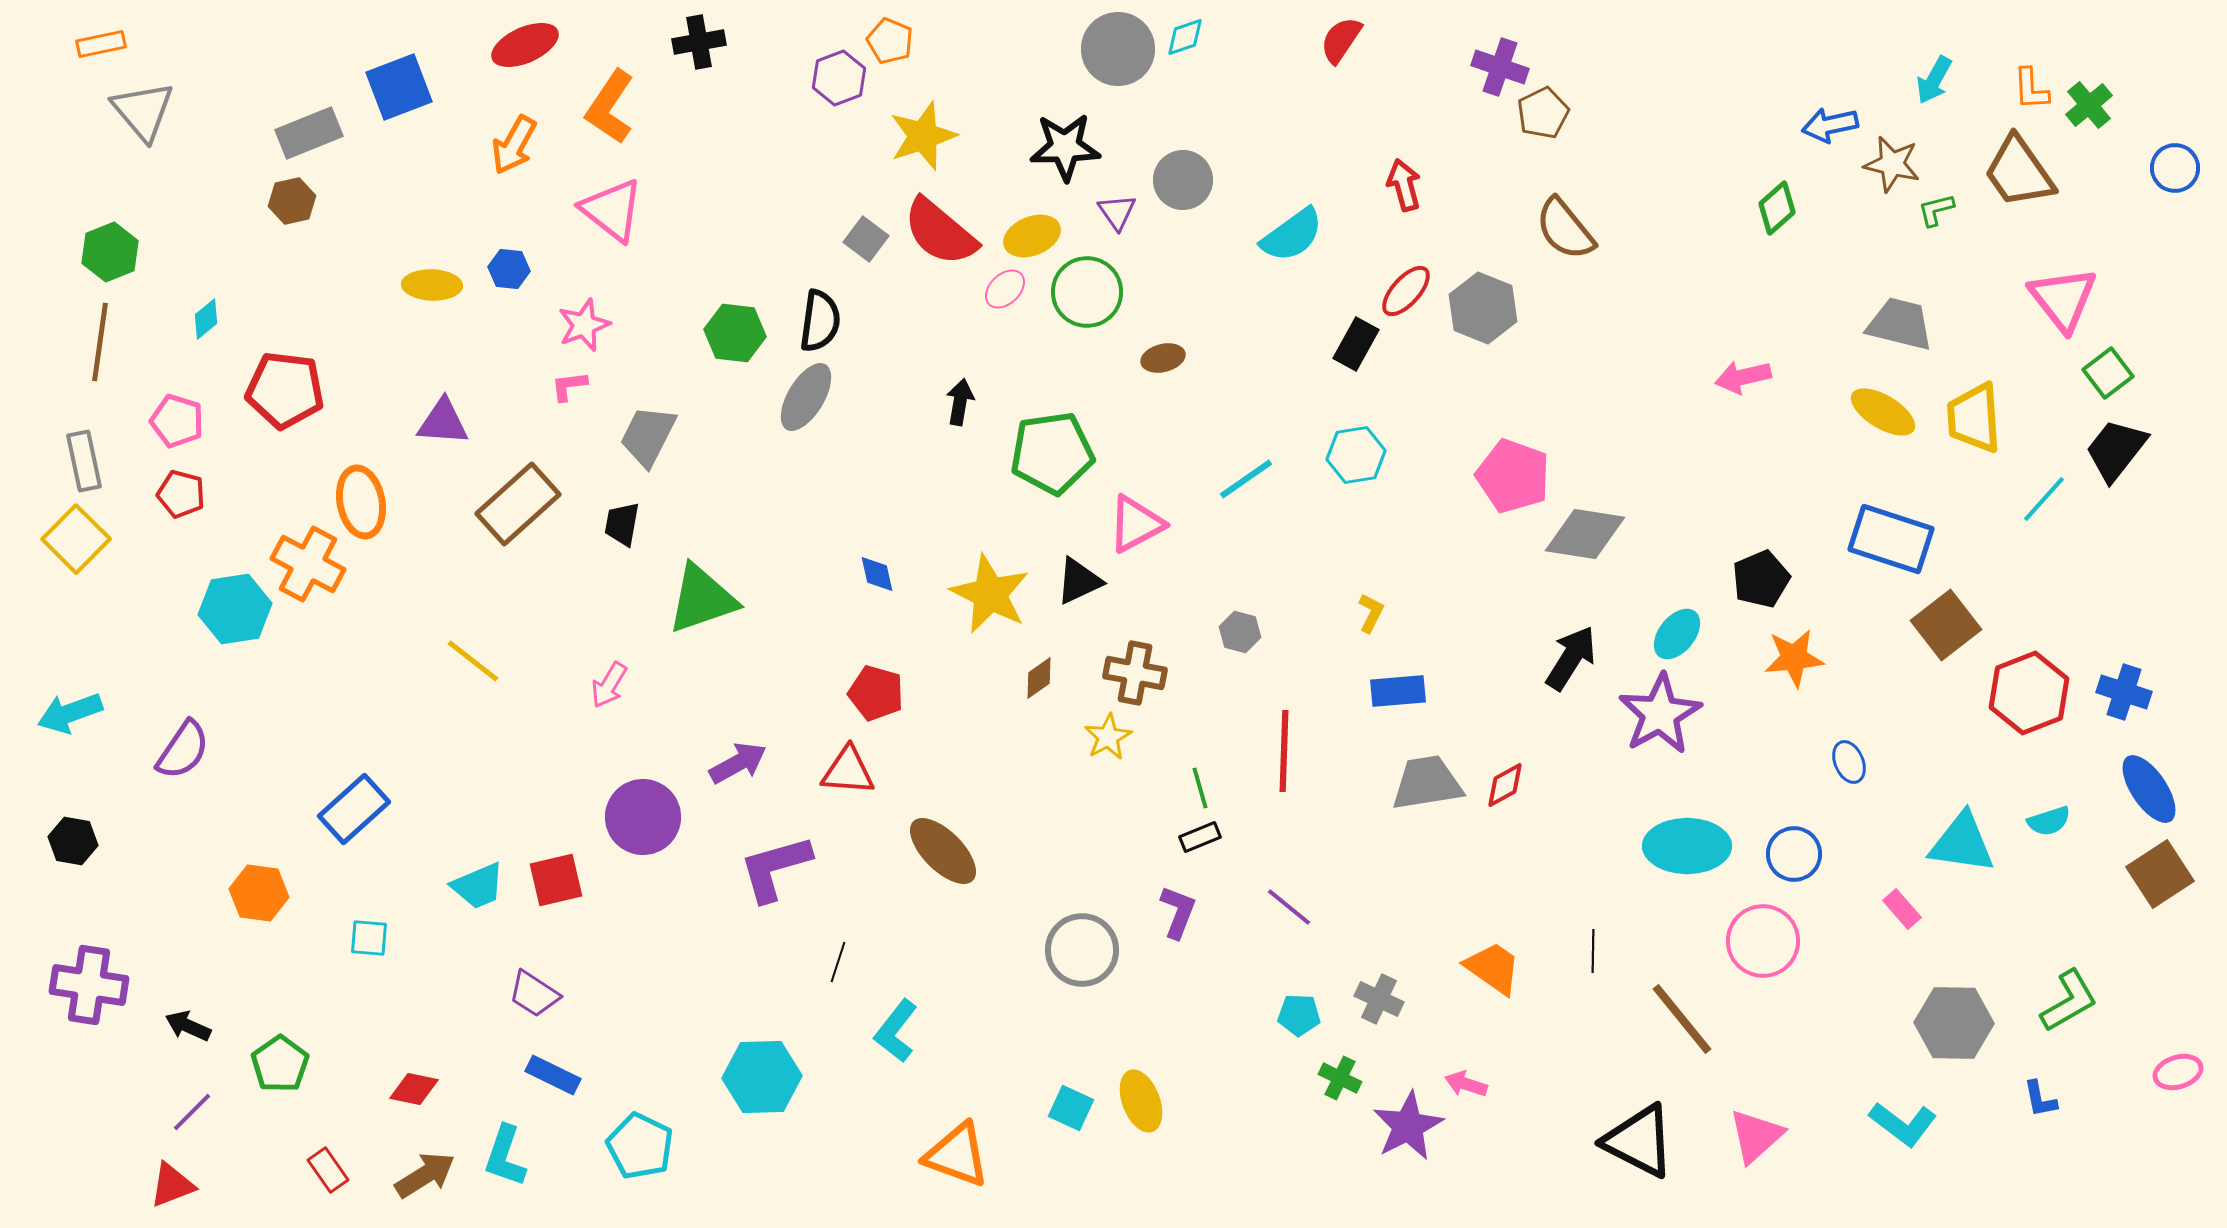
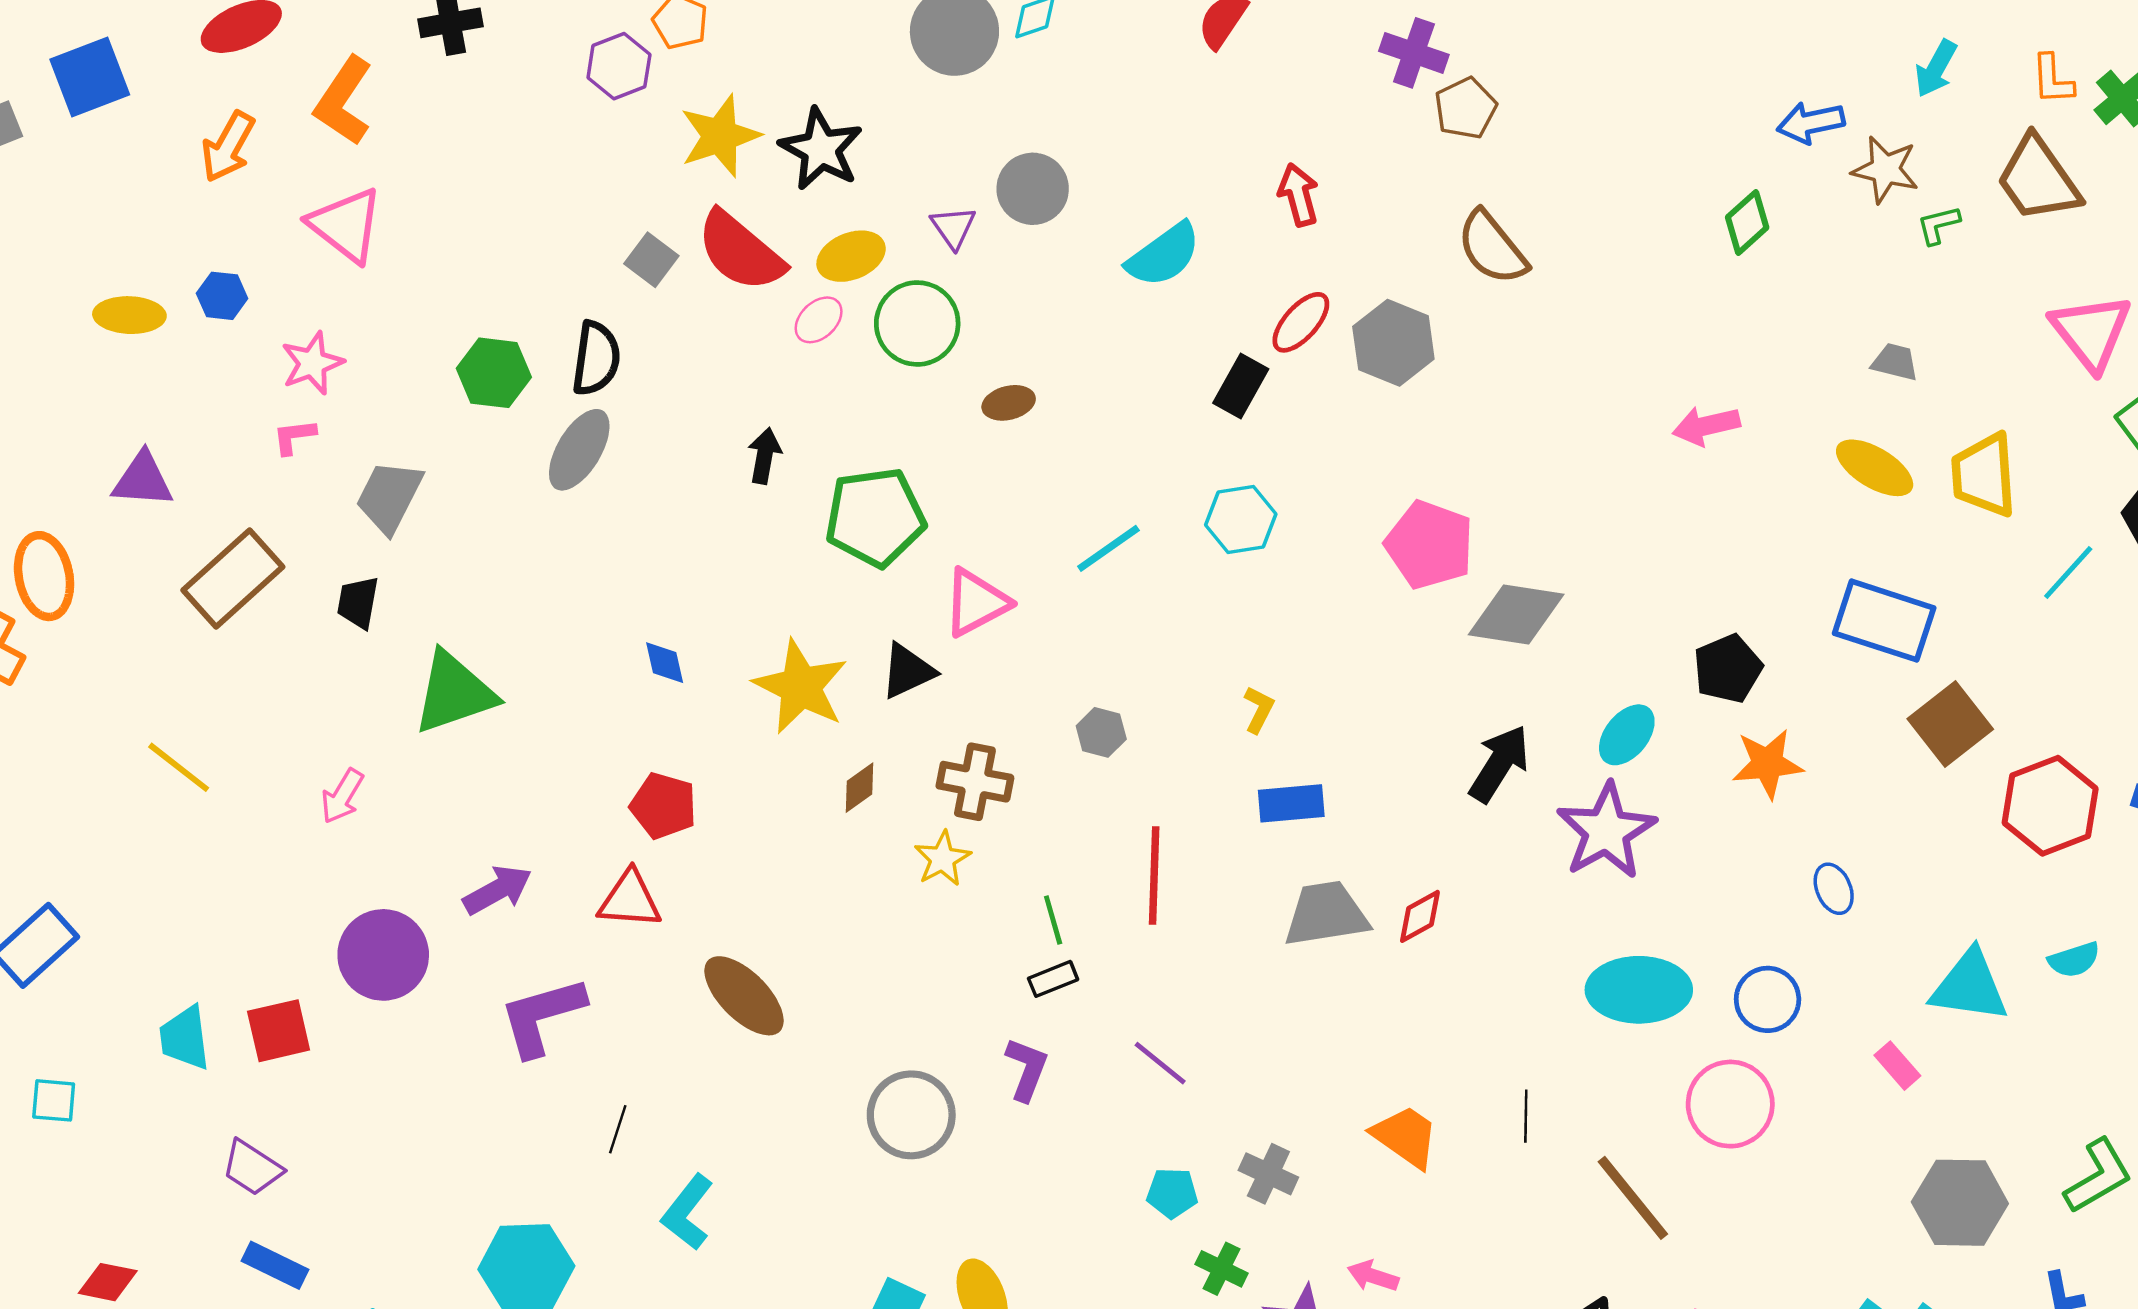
black star: (1065, 147) -> (821, 149), moved, turned 30
gray trapezoid: (1900, 324) -> (1895, 362), size x0.6
cyan trapezoid: (478, 886) -> (185, 1038), turned 106

